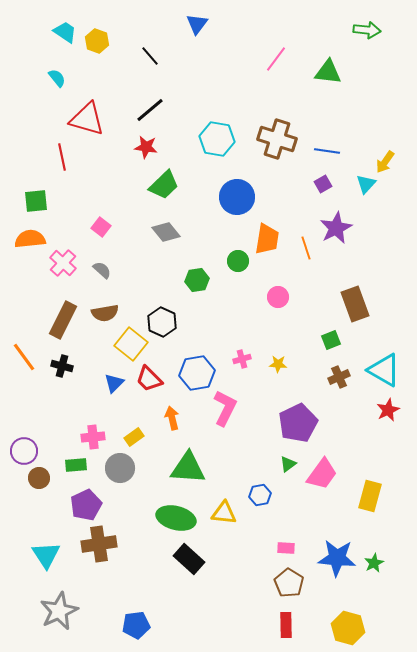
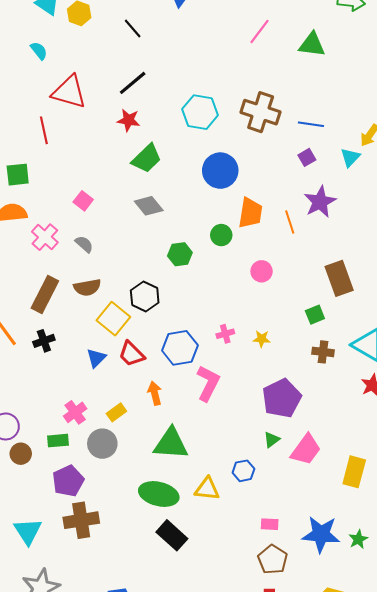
black cross: (62, 366) -> (44, 341), turned -35
brown cross: (339, 377) -> (323, 352), turned 30
pink cross: (93, 437) -> (75, 412), turned -30

